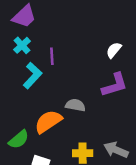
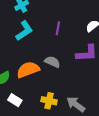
purple line: (52, 56) -> (58, 28), moved

